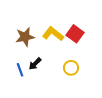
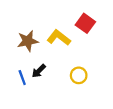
red square: (75, 34) -> (85, 23), moved

